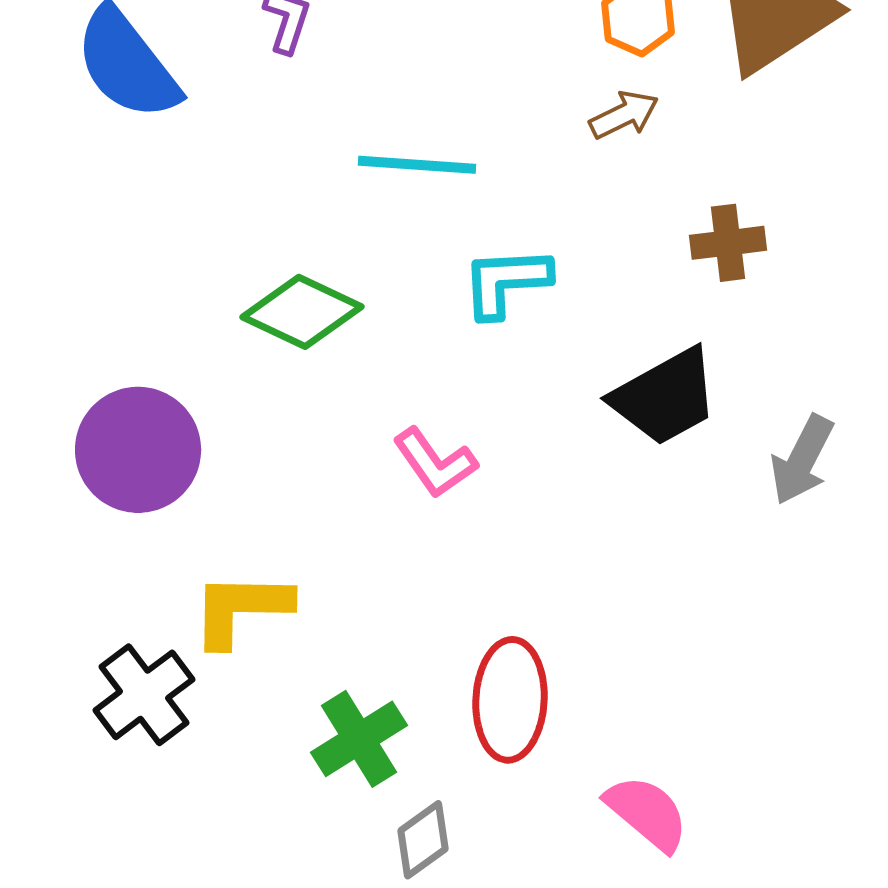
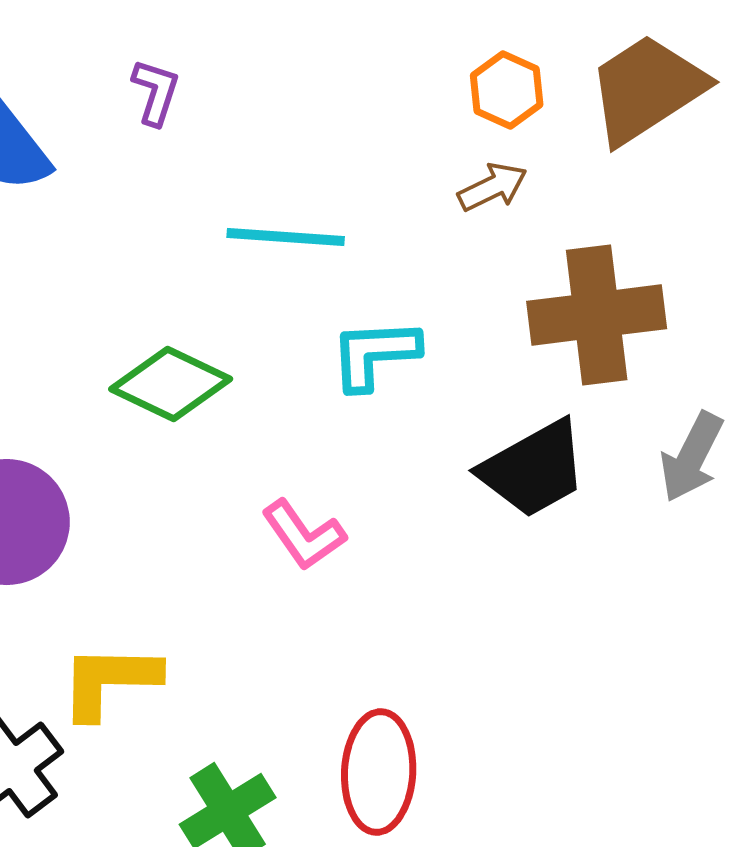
brown cross: (728, 243) -> (597, 315), size x1.8
gray arrow: (802, 460) -> (692, 457), moved

